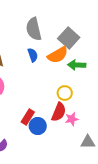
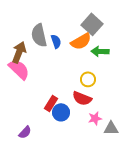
gray semicircle: (34, 29) -> (39, 35), moved
red semicircle: (59, 112) -> (82, 98), turned 90
pink star: (72, 119) -> (95, 118), moved

